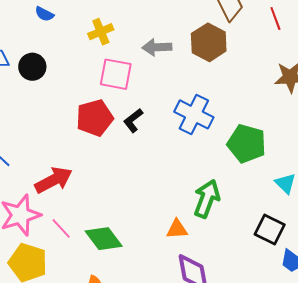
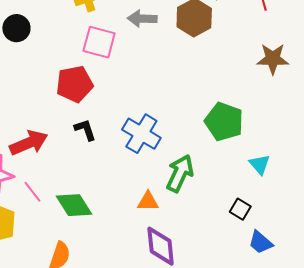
blue cross: (194, 114) -> (141, 134), moved
black L-shape: (133, 120) -> (85, 130), moved, turned 105
black square: (270, 230) -> (240, 209), size x0.7

